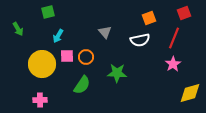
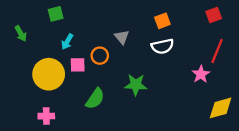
orange square: (149, 18) -> (162, 21), moved
red line: (174, 38) -> (217, 51), moved
orange circle: (86, 57) -> (100, 56), moved

